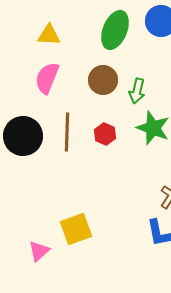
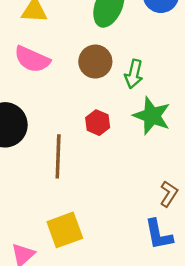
pink semicircle: (47, 78) -> (32, 59), turned -88
brown line: (67, 132) -> (58, 156), moved

